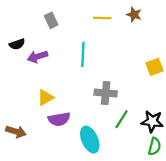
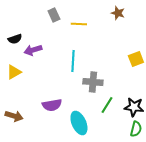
yellow line: (102, 18) -> (79, 24), moved
gray rectangle: (51, 20) -> (54, 15), moved
cyan line: (83, 54) -> (73, 61), moved
yellow triangle: (45, 98) -> (14, 72), moved

